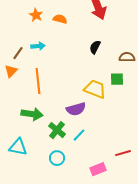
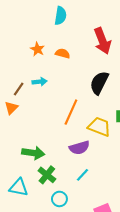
black semicircle: (95, 47) -> (99, 83), size x1.6
orange line: (38, 81) -> (71, 112), moved, turned 30
green cross: (57, 130) -> (47, 175), moved

